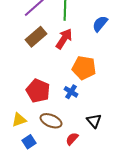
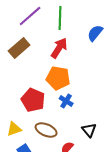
brown rectangle: (36, 37) -> (19, 48), moved
orange pentagon: (84, 68) -> (58, 78), moved

